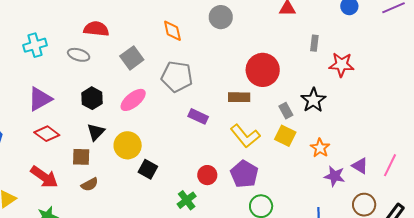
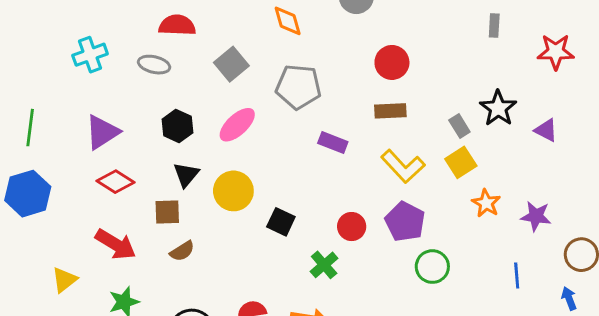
red star: (341, 65) -> (556, 52), moved
red circle: (263, 70) -> (392, 62), moved, size x0.7
yellow square: (285, 136) -> (461, 162), turned 35
orange star: (320, 148) -> (486, 203), moved
purple triangle: (360, 166) -> (546, 130), moved
black square: (148, 169) -> (281, 222), moved

